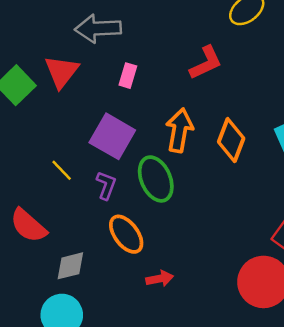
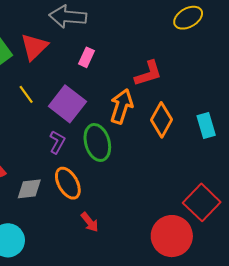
red L-shape: (206, 63) -> (148, 74), moved
yellow line: (62, 170) -> (26, 94), moved
gray diamond: (70, 266) -> (29, 189), moved
red arrow: (160, 279) -> (90, 222), turned 55

